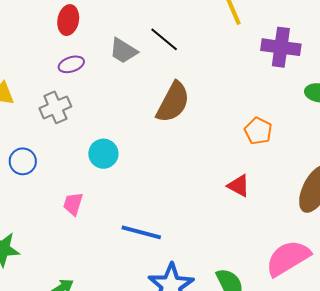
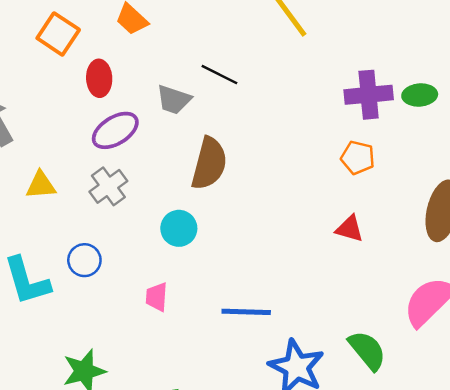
purple cross: (281, 47) -> (369, 95), moved
purple ellipse: (71, 64) -> (115, 130), size x1.5
brown semicircle: (173, 102) -> (209, 163), moved

